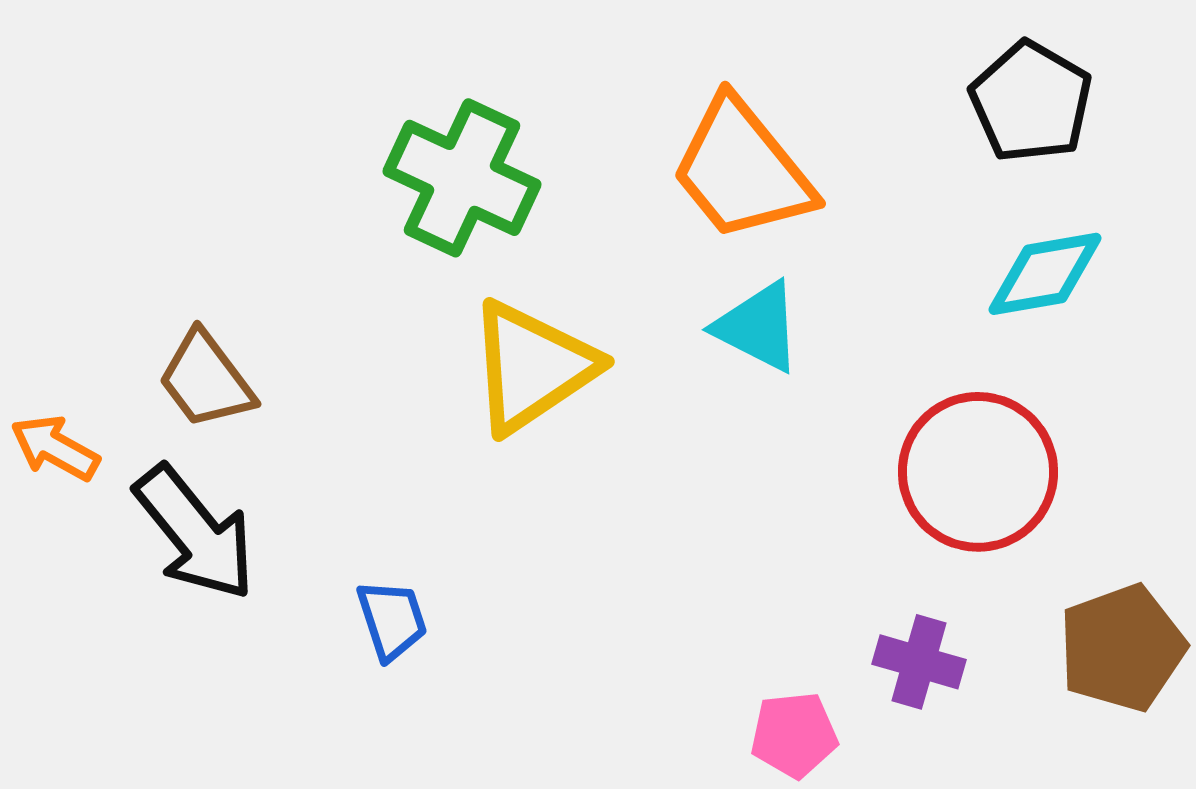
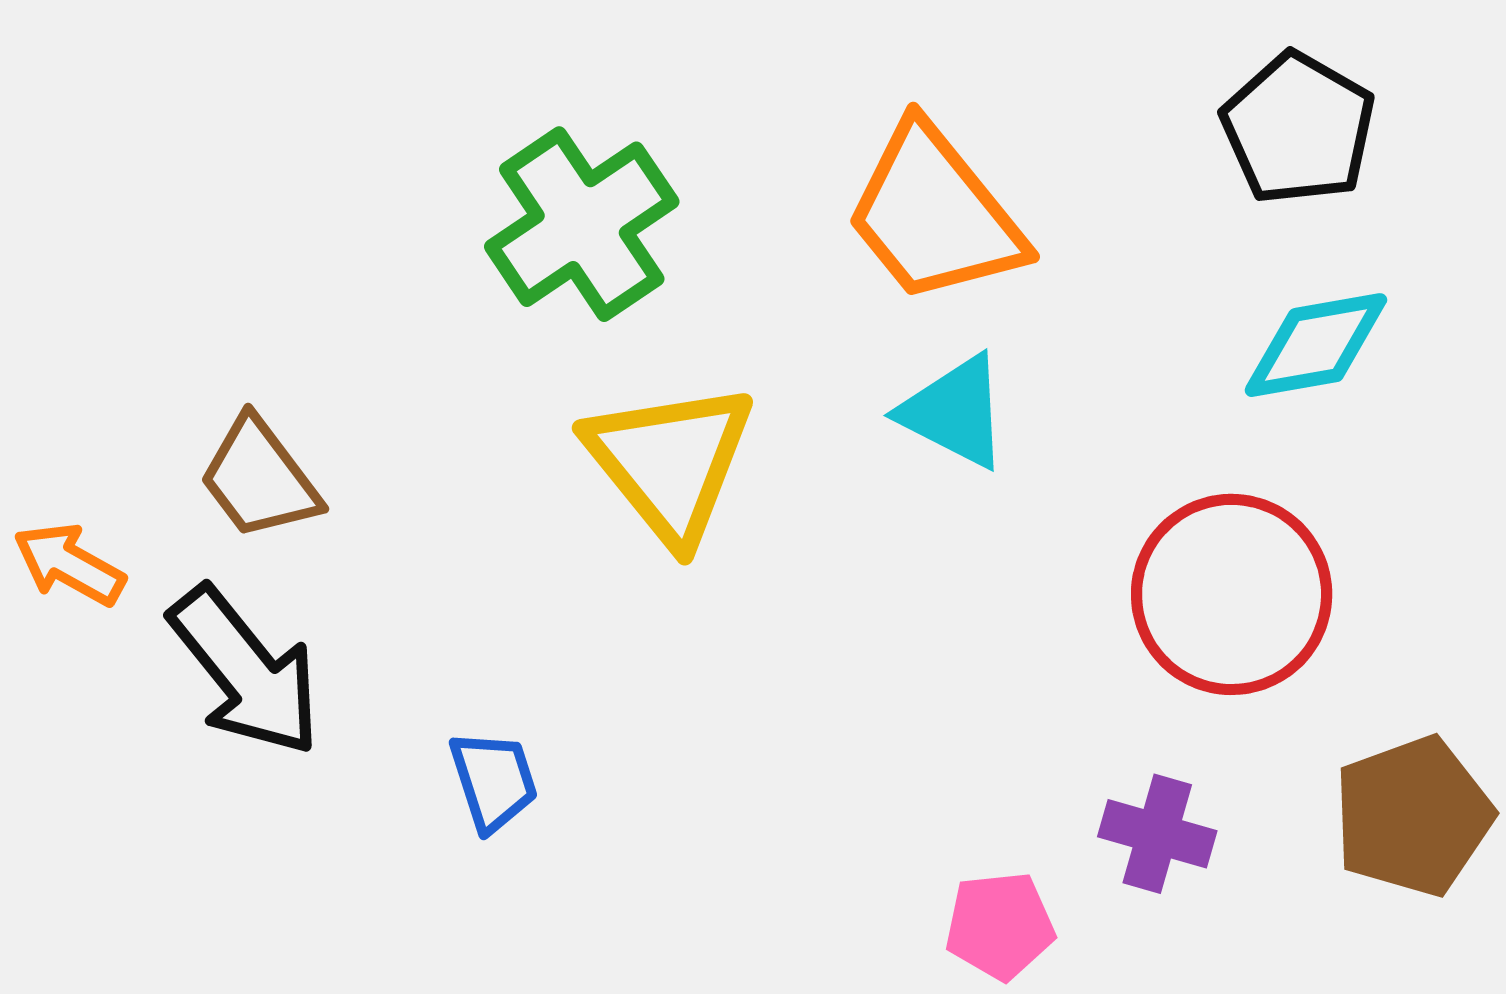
green cross: (462, 178) -> (582, 224), turned 31
yellow triangle: (532, 367) -> (670, 462), turned -35

